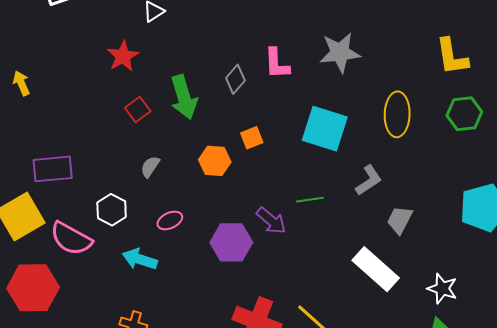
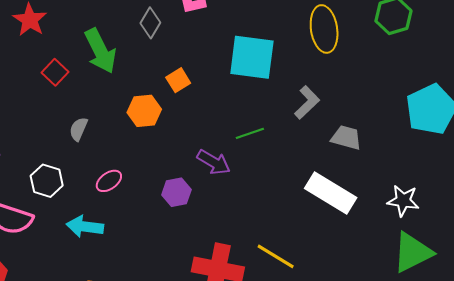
gray trapezoid: (400, 220) -> (346, 138), turned 88
purple hexagon: (231, 242) -> (176, 192), size x0.7

